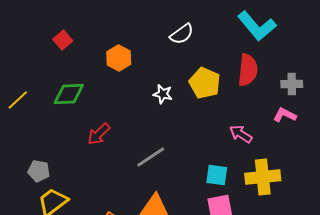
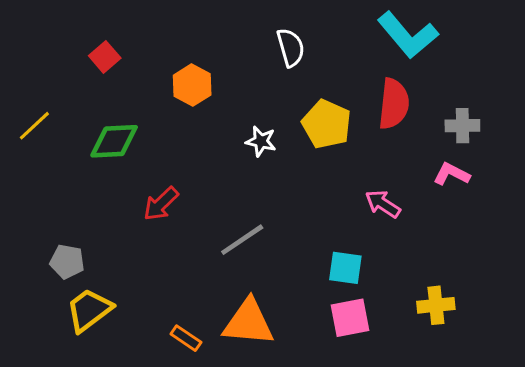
white semicircle: (182, 34) -> (291, 48), turned -70
yellow line: (18, 100) -> (34, 126), moved
yellow cross: (263, 177) -> (436, 305), moved, size x0.7

